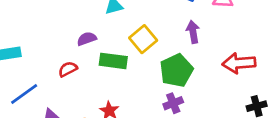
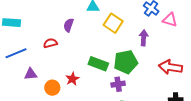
purple semicircle: (87, 39) -> (69, 25), turned -64
yellow square: (143, 39) -> (113, 23), moved, turned -30
green rectangle: (113, 61) -> (98, 64), moved

